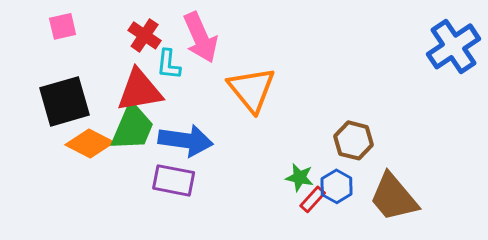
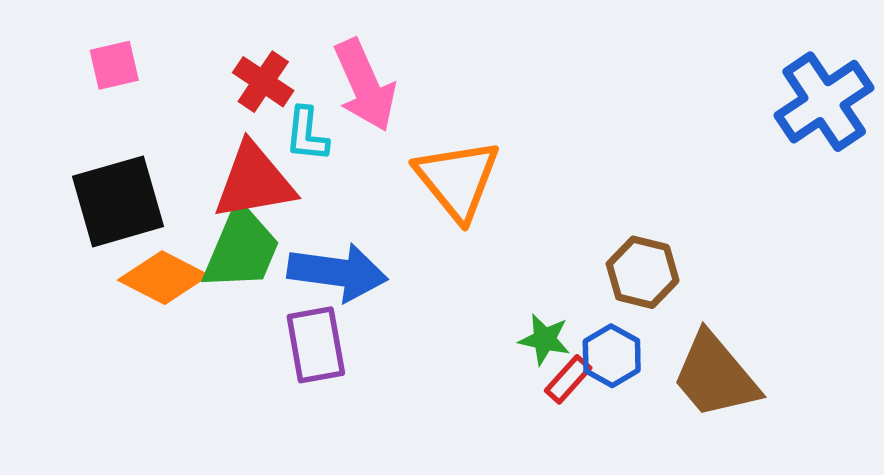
purple rectangle: (174, 180) -> (316, 345), turned 69

